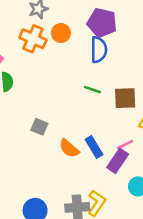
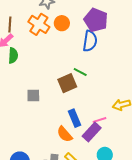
brown square: (125, 98) -> (67, 83), moved, turned -30
gray square: (39, 127) -> (33, 95), turned -32
orange semicircle: (69, 148) -> (65, 134), moved

